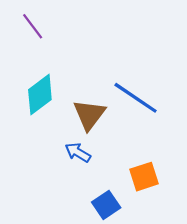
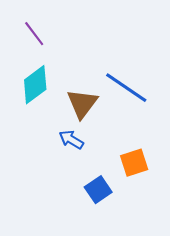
purple line: (33, 26) -> (34, 34), moved

